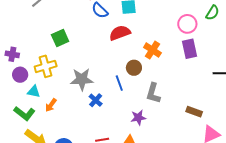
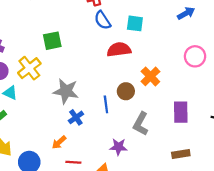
purple rectangle: (190, 49) -> (181, 112), moved
yellow cross: (46, 66) -> (29, 68), turned -35
orange arrow: (51, 105) -> (59, 142), moved
brown rectangle: (194, 112) -> (181, 154), turned -42

